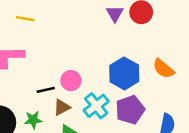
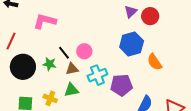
blue hexagon: (124, 73) -> (132, 44), moved
black line: (46, 90) -> (64, 53), turned 48
green star: (33, 120) -> (49, 64), moved

